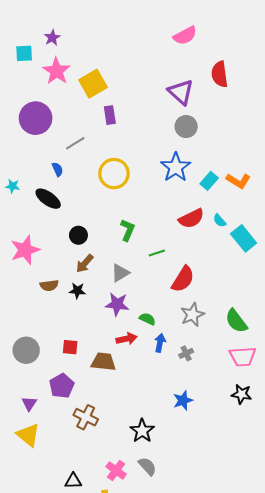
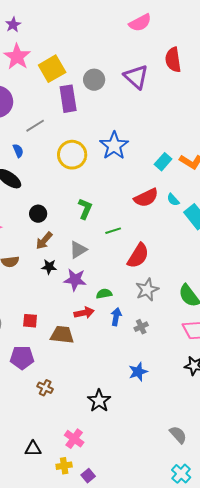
purple rectangle: (110, 115) -> (68, 99), size x1.5
gray circle: (186, 127) -> (94, 80), moved
blue star: (176, 167) -> (114, 146), moved
black star: (77, 291) -> (49, 267), moved
green semicircle: (147, 319) -> (104, 294), turned -35
purple pentagon: (62, 386) -> (22, 358), turned 30
brown cross: (86, 417) -> (45, 388), size x0.7
gray semicircle: (147, 466) -> (178, 435), moved

